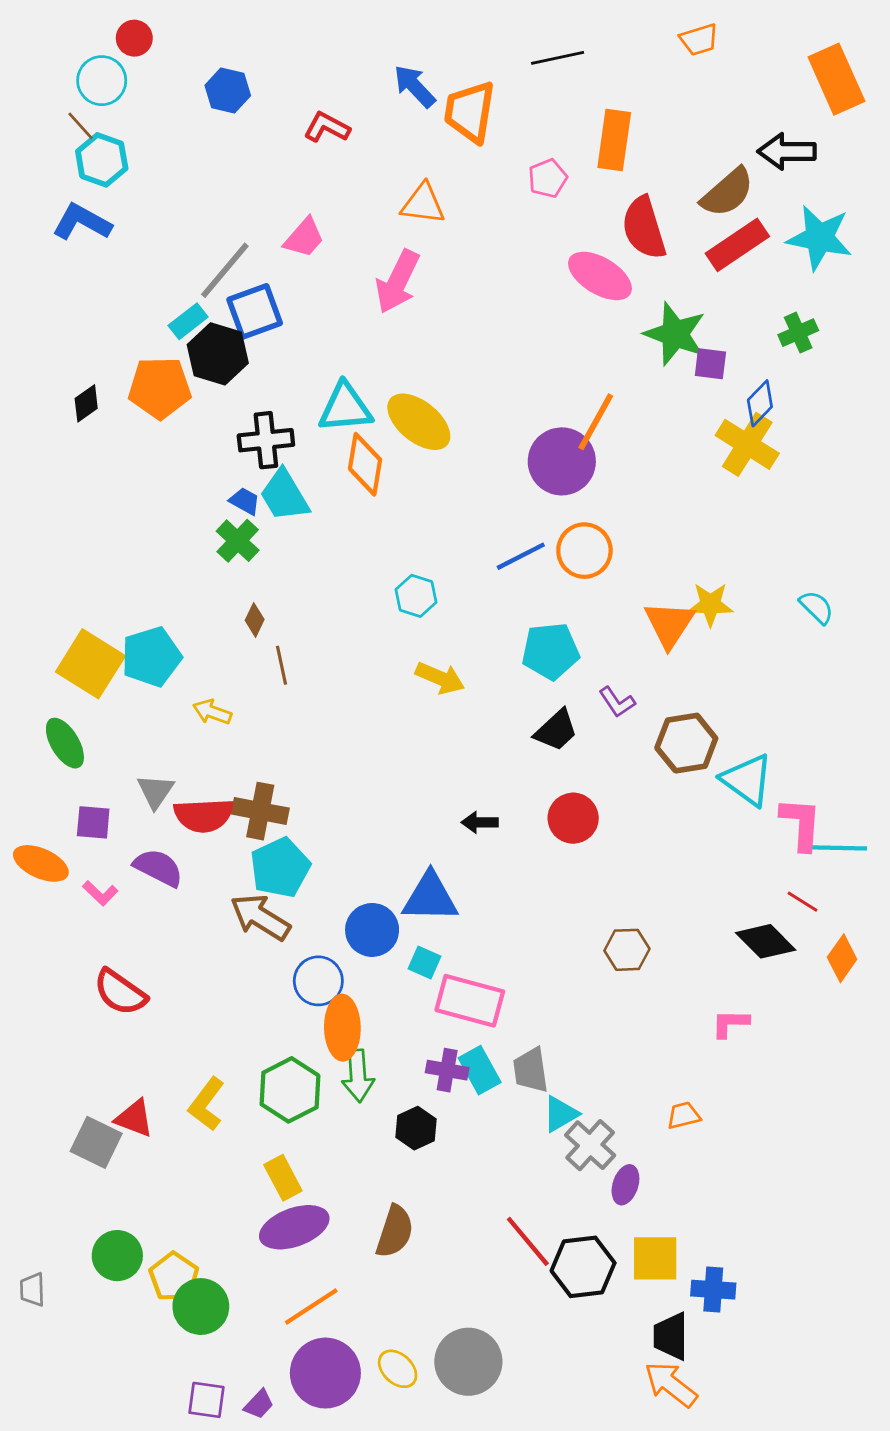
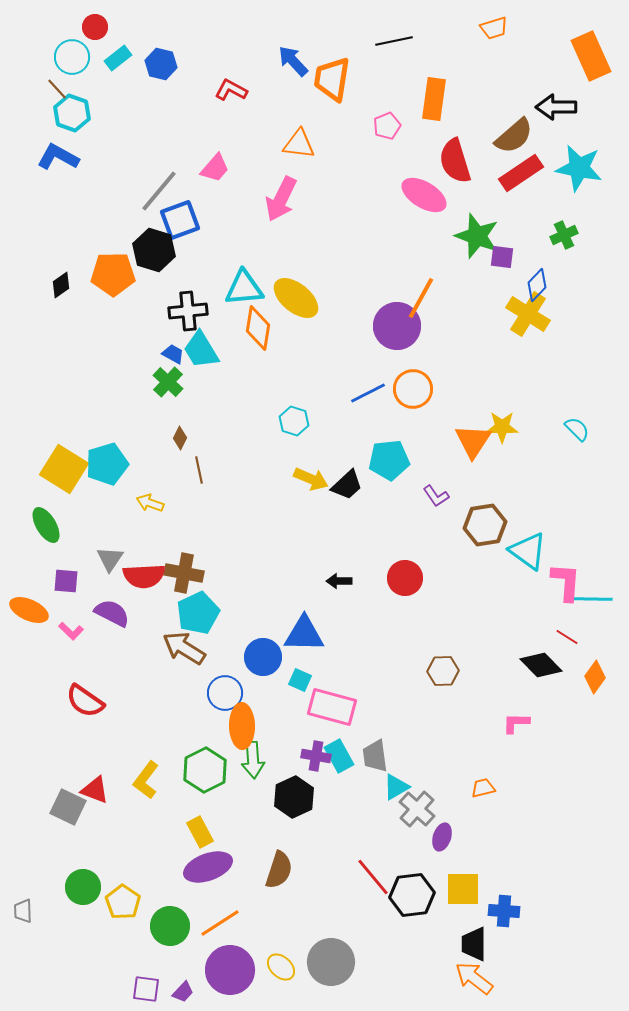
cyan rectangle: (188, 321) -> (118, 58), moved
black trapezoid: (556, 730) -> (347, 485), moved
black hexagon: (416, 1128) -> (294, 797), size x1.4
green circle: (201, 1307) -> (170, 926), moved

